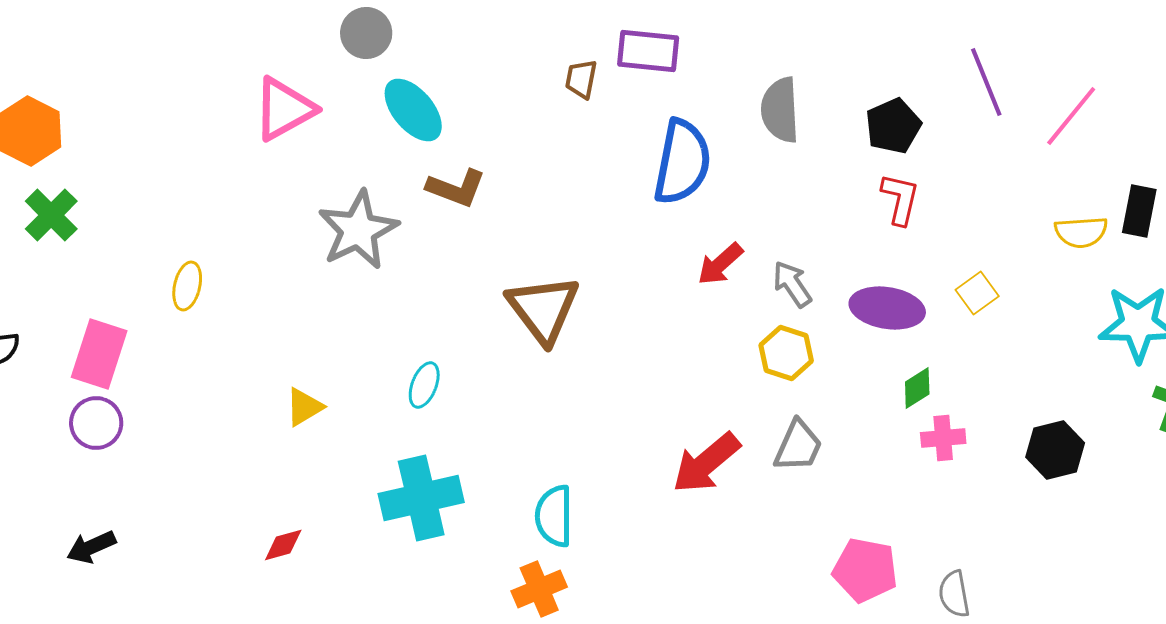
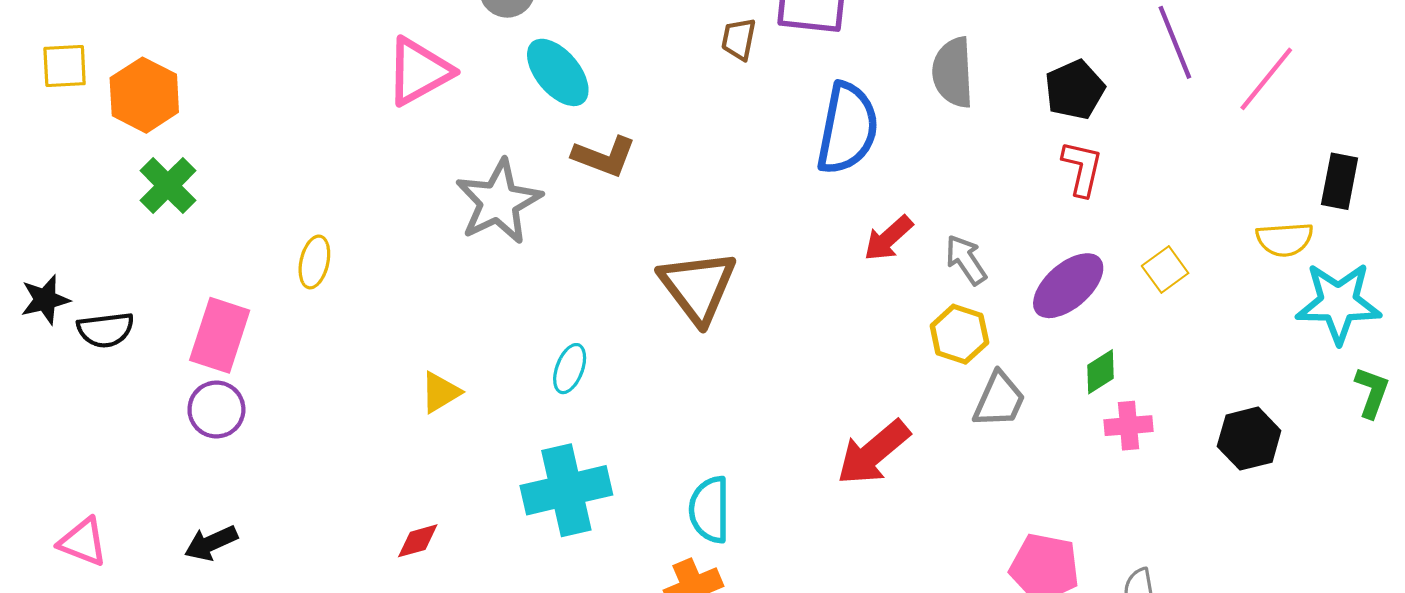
yellow semicircle: (1081, 232) -> (1285, 239), moved
purple ellipse: (887, 308) -> (1068, 286), turned -50
gray trapezoid: (798, 446) -> (999, 400), moved

